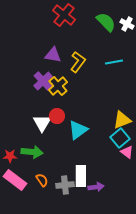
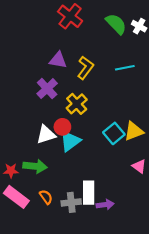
yellow cross: (58, 86) -> (77, 104), moved
white triangle: (42, 123) -> (46, 135), turned 42
cyan triangle: (78, 130) -> (70, 141), moved
cyan square: (120, 138) -> (114, 133), moved

